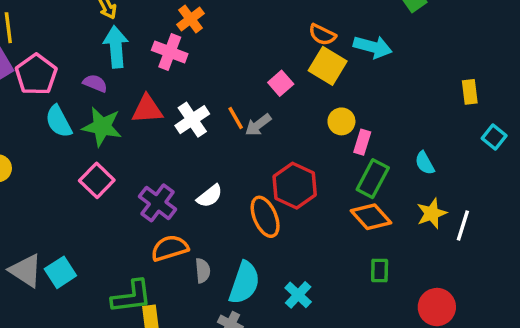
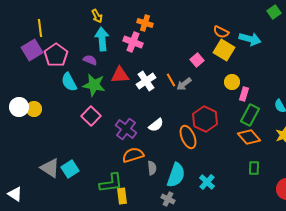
orange cross: (191, 19) -> (145, 23), turned -35

